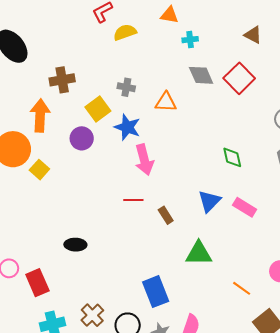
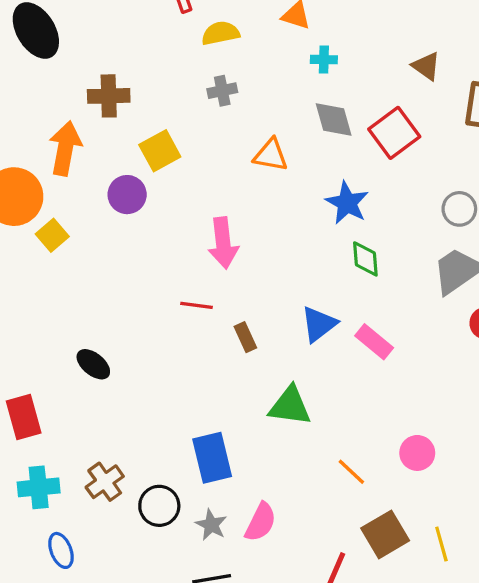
gray cross: (126, 87) -> (222, 91), moved, turned -30
blue star: (127, 127) -> (347, 203), moved
black ellipse: (75, 245) -> (93, 364), turned 30

